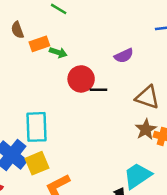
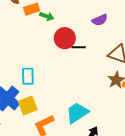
cyan rectangle: (36, 127) -> (28, 76), size x0.7
cyan trapezoid: (138, 176) -> (77, 113), moved

